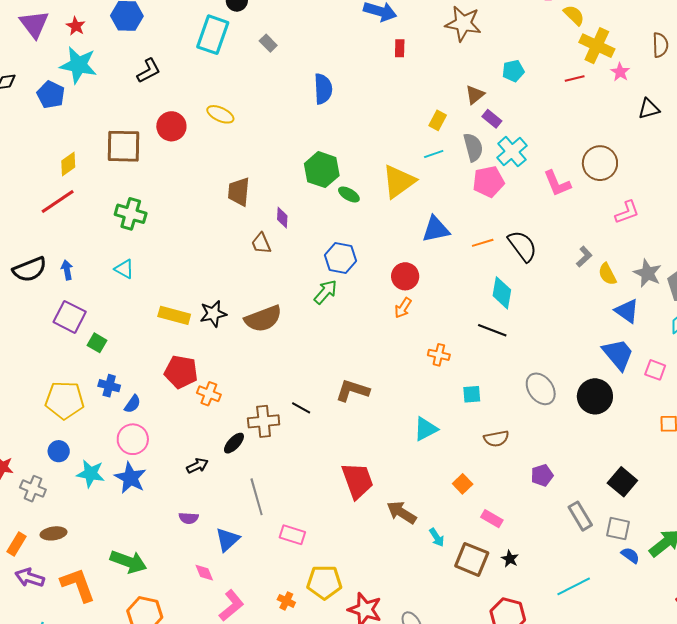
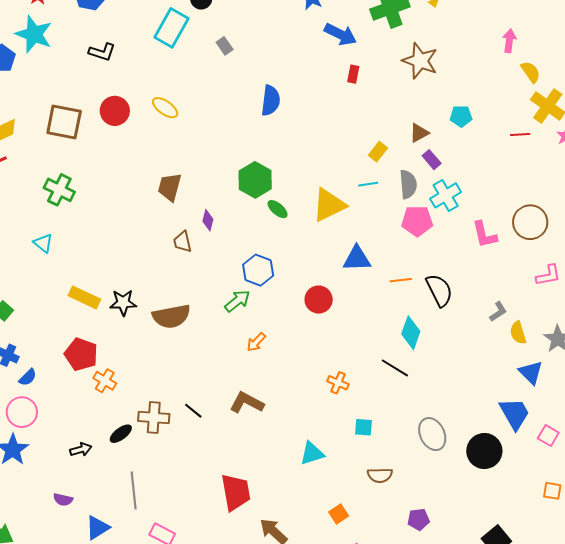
black L-shape: (149, 71) -> (102, 52), turned 36
orange arrow: (403, 308) -> (256, 342), moved

